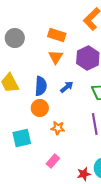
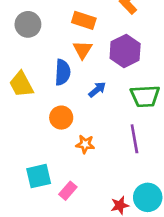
blue semicircle: (41, 86) -> (63, 72), moved
cyan square: (22, 138) -> (39, 176), moved
pink rectangle: (53, 161) -> (68, 191), moved

